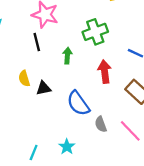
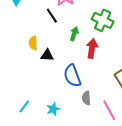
green cross: (95, 32) -> (103, 20), turned 30
black line: (37, 42) -> (52, 16), turned -35
red arrow: (105, 72) -> (92, 48), moved

